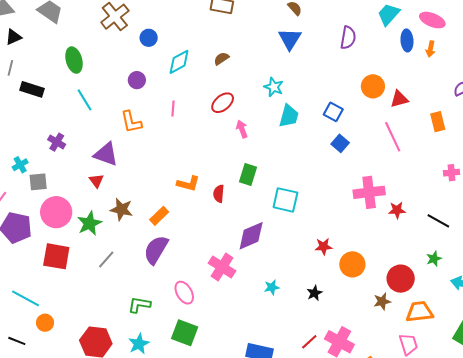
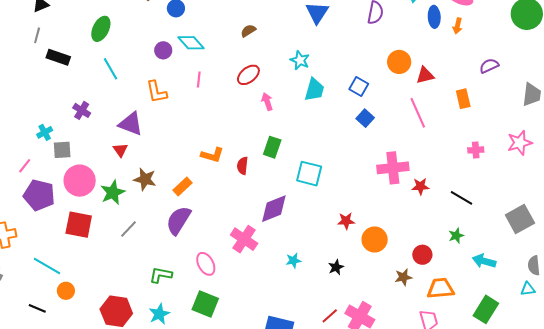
green ellipse: (74, 60) -> (101, 29), turned 40
cyan diamond: (179, 62) -> (191, 43), moved, turned 76
red circle: (401, 279) -> (422, 255), size x0.7

